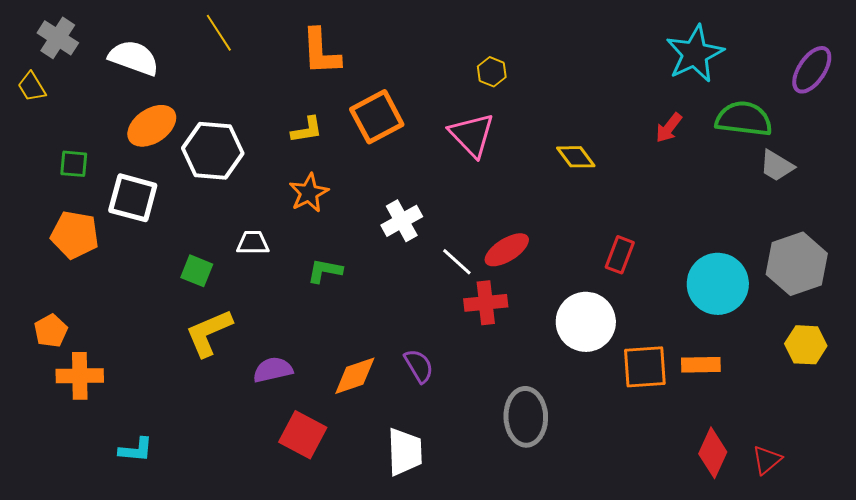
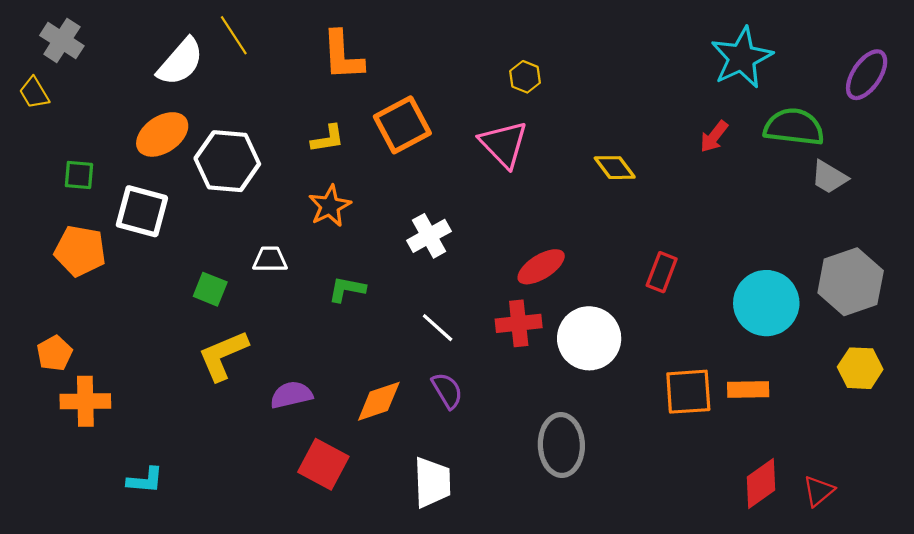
white semicircle: (134, 58) -> (180, 62), moved, turned 111
white line: (457, 262) -> (438, 328), moved
white circle: (586, 322) -> (589, 338), moved
red diamond: (713, 453) -> (761, 483), turned 30

